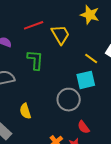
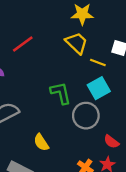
yellow trapezoid: (60, 35) -> (77, 43), moved
green L-shape: (35, 60) -> (61, 93), moved

